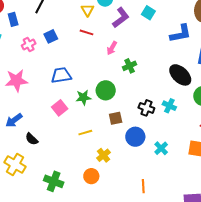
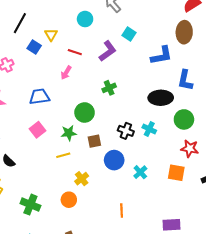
yellow triangle: (87, 10) -> (51, 35), moved
purple L-shape: (121, 18) -> (108, 51), moved
red line: (87, 32) -> (75, 52), moved
blue square: (51, 36) -> (34, 47), moved, turned -32
pink arrow: (112, 48) -> (66, 73), moved
black ellipse: (180, 75) -> (161, 98), turned -45
green star: (83, 97) -> (69, 133), moved

